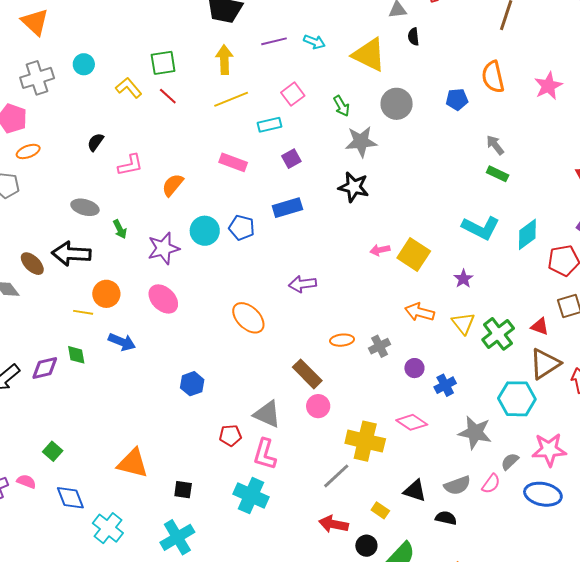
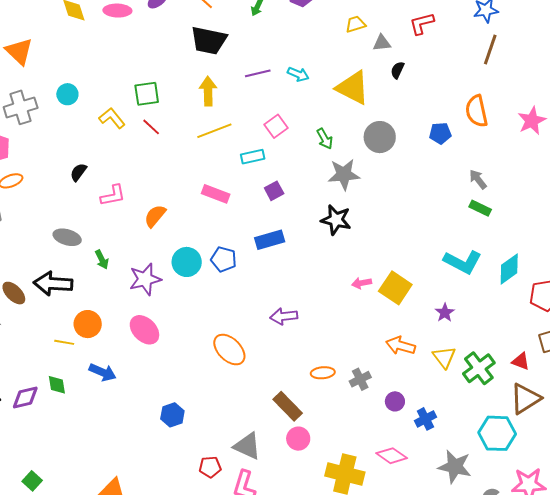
black semicircle: (413, 37) -> (397, 70), turned 30

